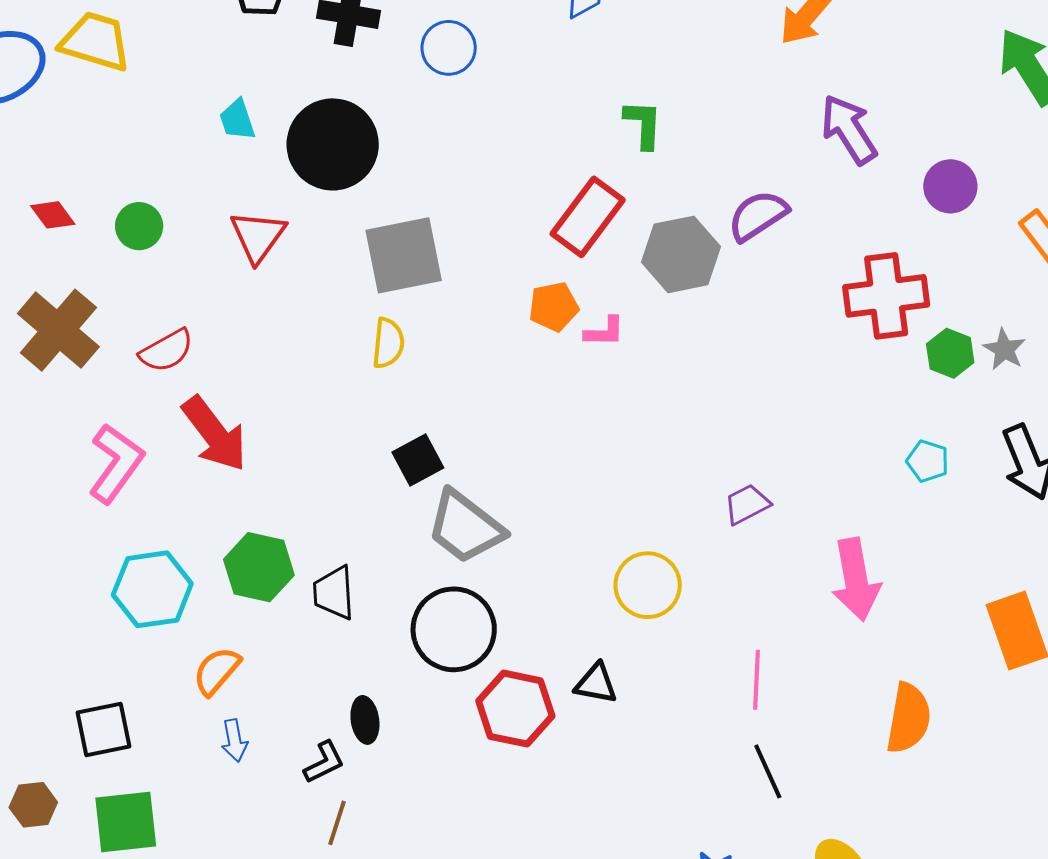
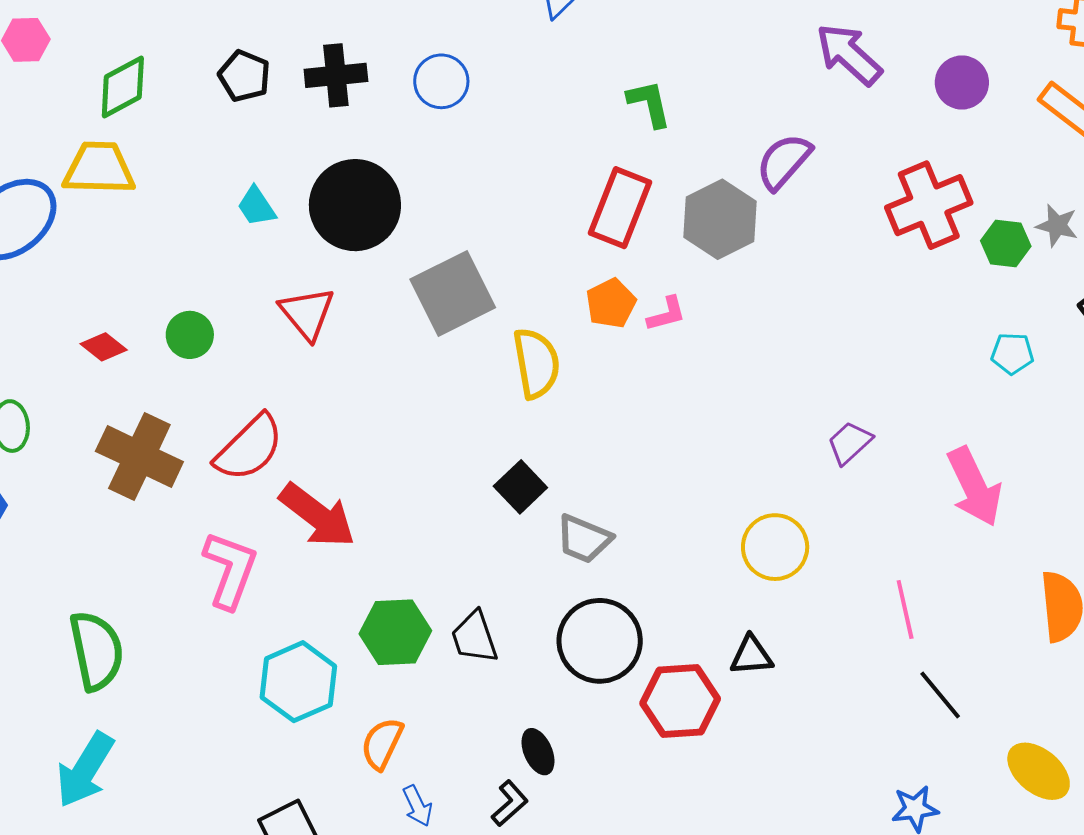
yellow semicircle: (388, 343) -> (536, 363), moved, size x1.4
red semicircle: (167, 351) -> (249, 448), size x1.4
gray trapezoid: (465, 527) -> (584, 539), size x0.7

